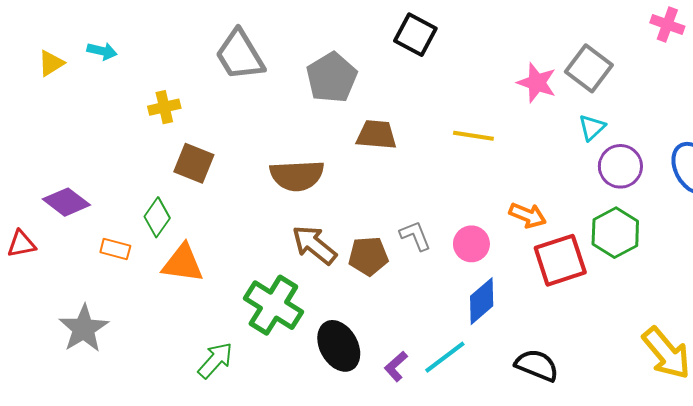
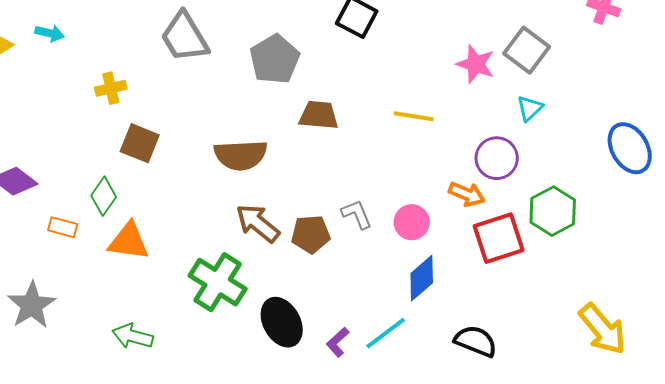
purple circle: (620, 166) -> (497, 158), moved
green arrow: (215, 360) -> (133, 336), moved, turned -117

